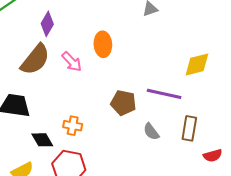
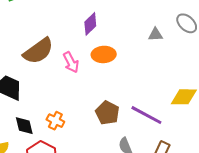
purple diamond: (47, 24) -> (90, 24), moved
orange ellipse: (103, 44) -> (104, 54), turned 75

